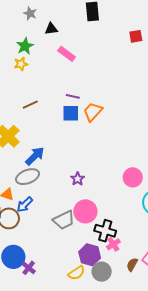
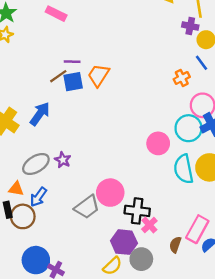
brown line: (30, 105) -> (58, 76), moved
blue arrow: (35, 156) -> (40, 114), moved
purple star: (78, 179) -> (63, 160), moved

